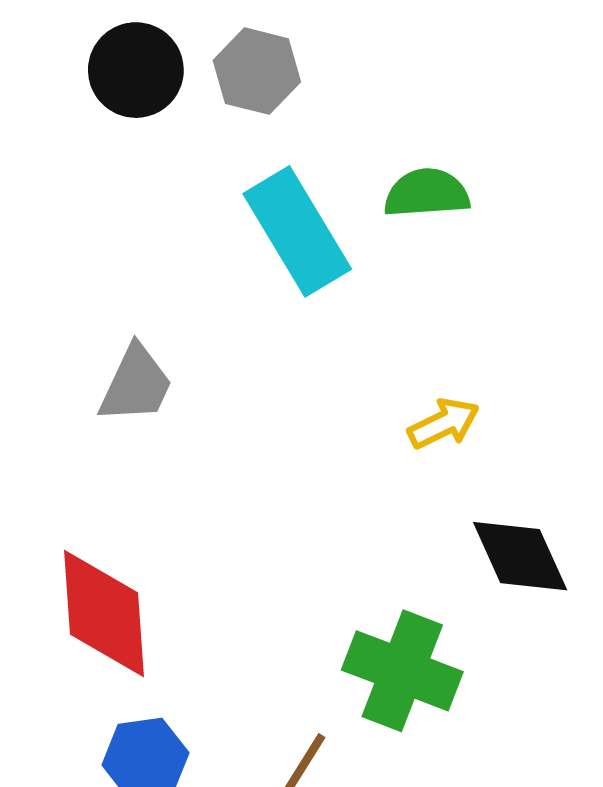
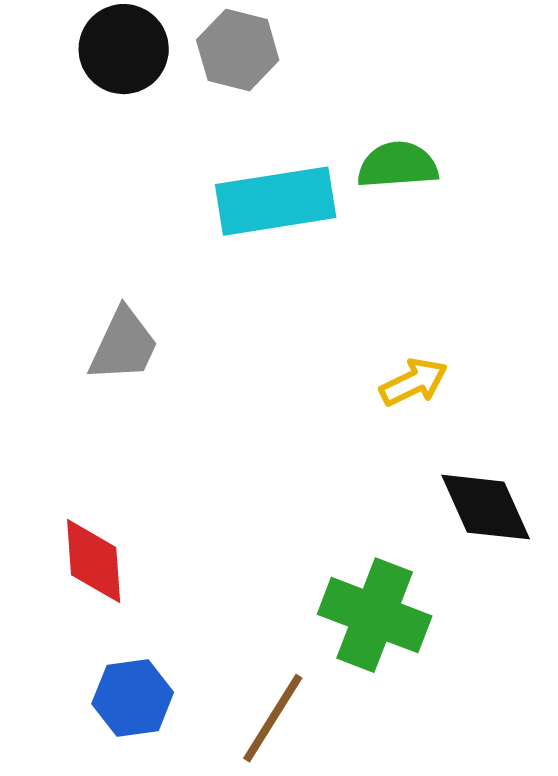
cyan rectangle: (297, 231) -> (276, 201), turned -68
red diamond: (104, 613) -> (94, 561), size x0.7

